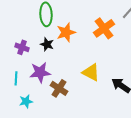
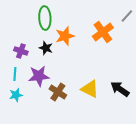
yellow triangle: (91, 72) -> (90, 89), moved
cyan line: (16, 78) -> (15, 74), moved
cyan star: (26, 101) -> (16, 95), moved

